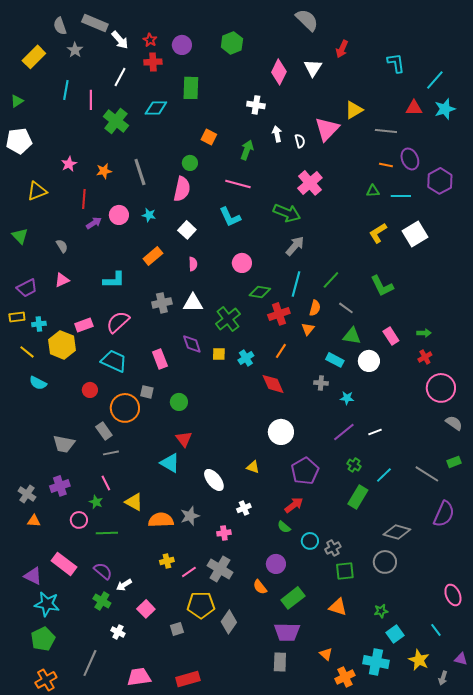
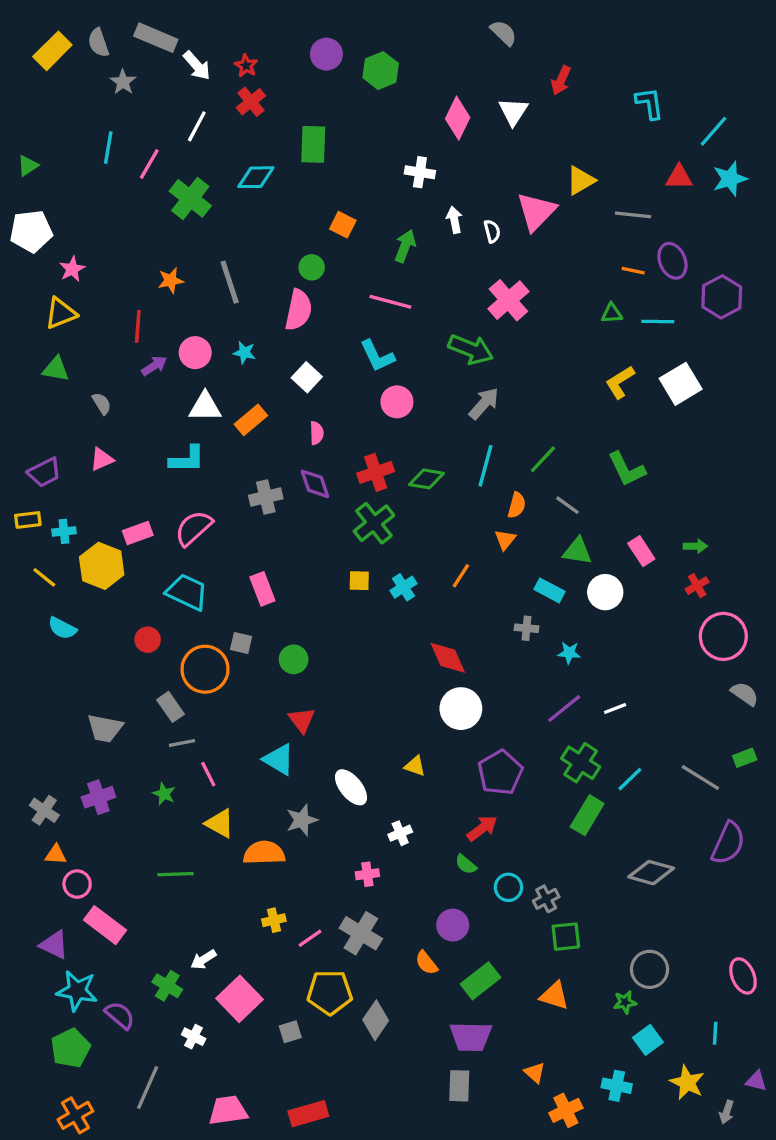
gray semicircle: (307, 20) -> (504, 33), size x0.7
purple circle: (182, 45) -> (326, 54), moved
yellow rectangle: (34, 57) -> (52, 51), moved
red cross: (153, 62) -> (251, 102), turned -36
pink line: (91, 100) -> (149, 164), turned 30
pink star: (69, 164) -> (72, 269), moved
green triangle: (20, 236) -> (56, 369), moved, turned -36
pink circle: (242, 263) -> (397, 402), moved
white triangle: (193, 303) -> (205, 407), moved
red cross: (279, 314) -> (376, 472), moved
purple diamond: (192, 344) -> (315, 484), moved
red diamond: (273, 384) -> (448, 658), moved
green cross: (354, 465) -> (581, 763), size x1.6
pink line: (106, 483) -> (208, 774), moved
green star: (96, 502) -> (164, 794), moved
gray star: (190, 516) -> (302, 820), moved
pink circle: (79, 520) -> (77, 884), moved
gray circle: (385, 562) -> (650, 969), moved
purple semicircle: (103, 571) -> (120, 1015), moved
pink square: (146, 609) -> (239, 999), size x1.5
cyan line: (436, 630) -> (715, 1033), turned 40
cyan cross: (376, 662) -> (617, 1086), size x0.7

